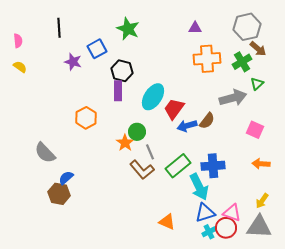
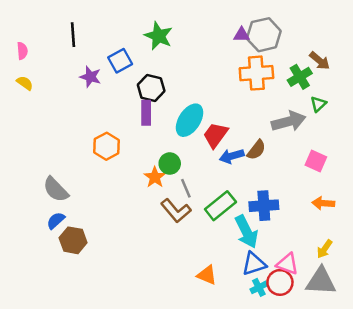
gray hexagon: (247, 27) -> (264, 35), moved
blue semicircle: (66, 178) -> (56, 221), moved

